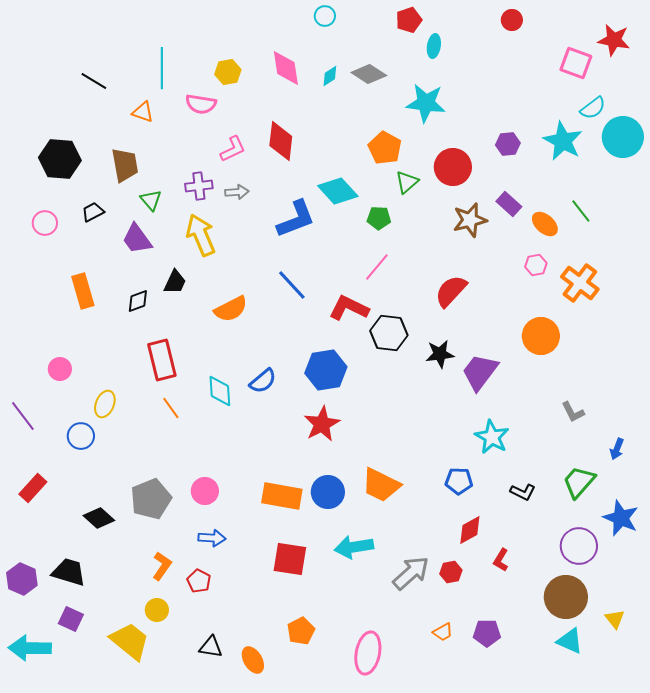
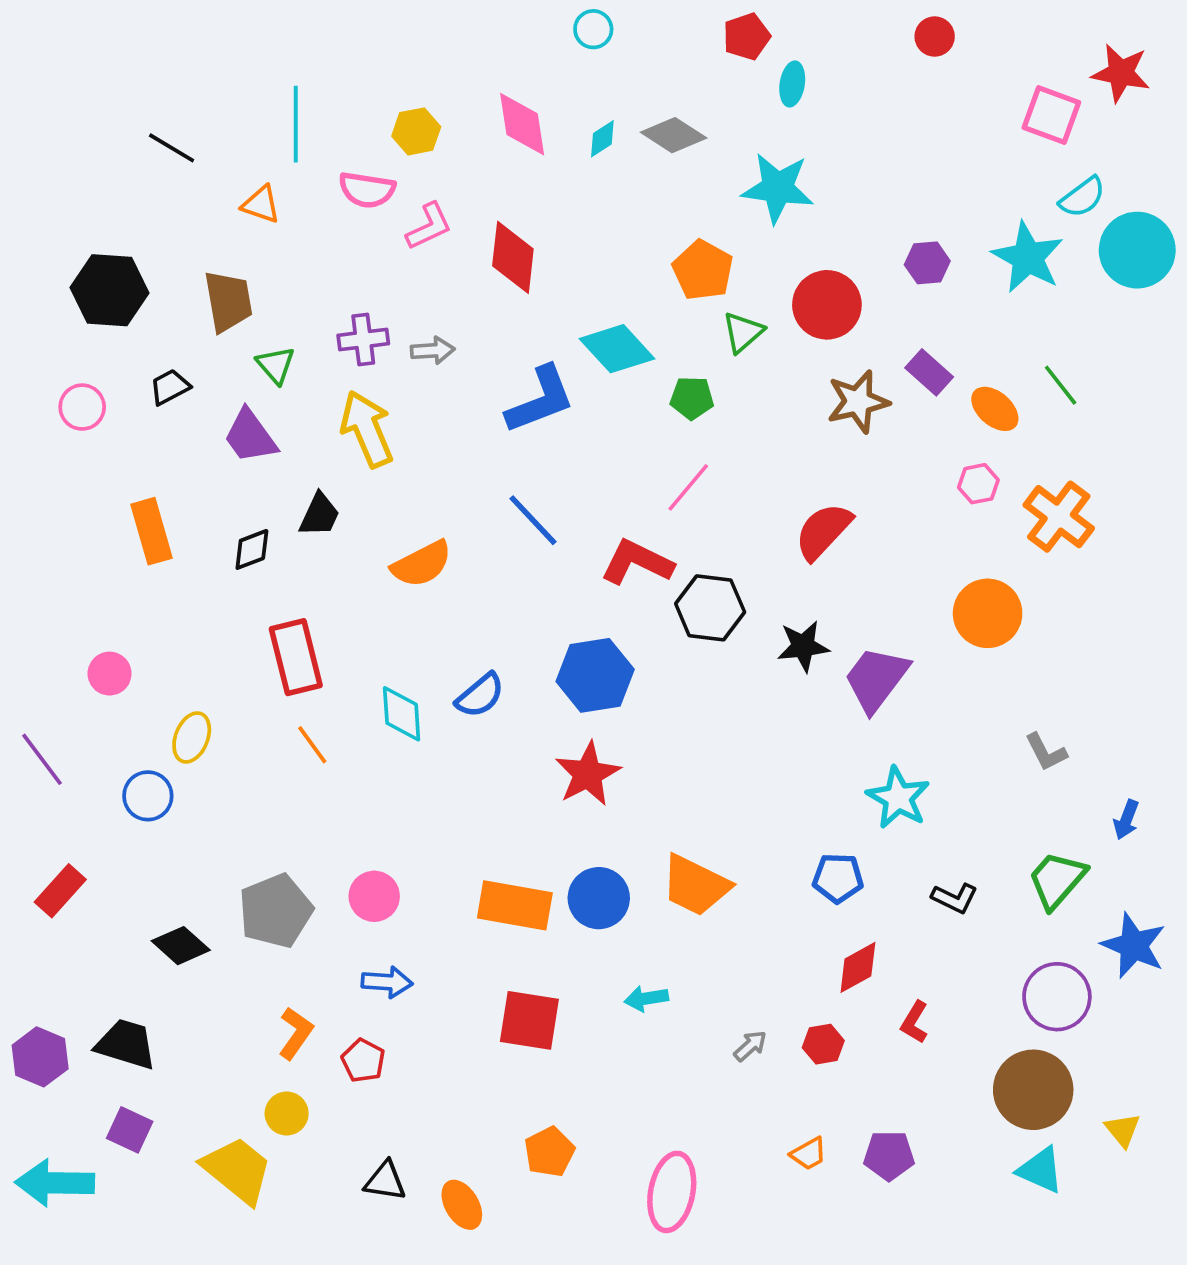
pink L-shape: (233, 149) -> (429, 226), moved
cyan arrow: (354, 547) -> (646, 998), size x0.6
gray arrow: (411, 573) -> (750, 1046), size x0.5

